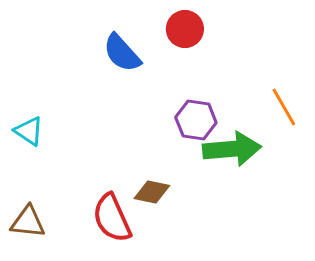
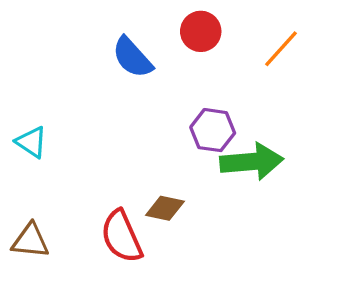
orange line: (284, 107) -> (281, 49), moved, turned 72

